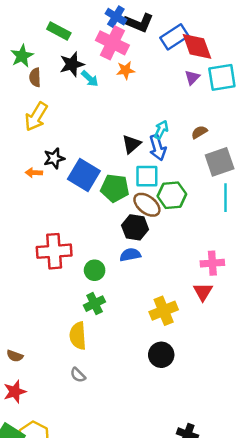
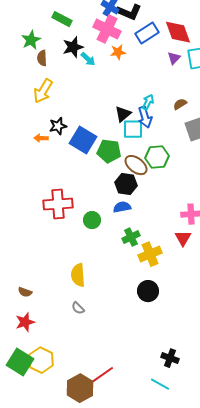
blue rectangle: (174, 37) -> (147, 33), moved
cyan square: (147, 176) -> (133, 129), moved
green cross: (95, 304) -> (131, 237), moved

